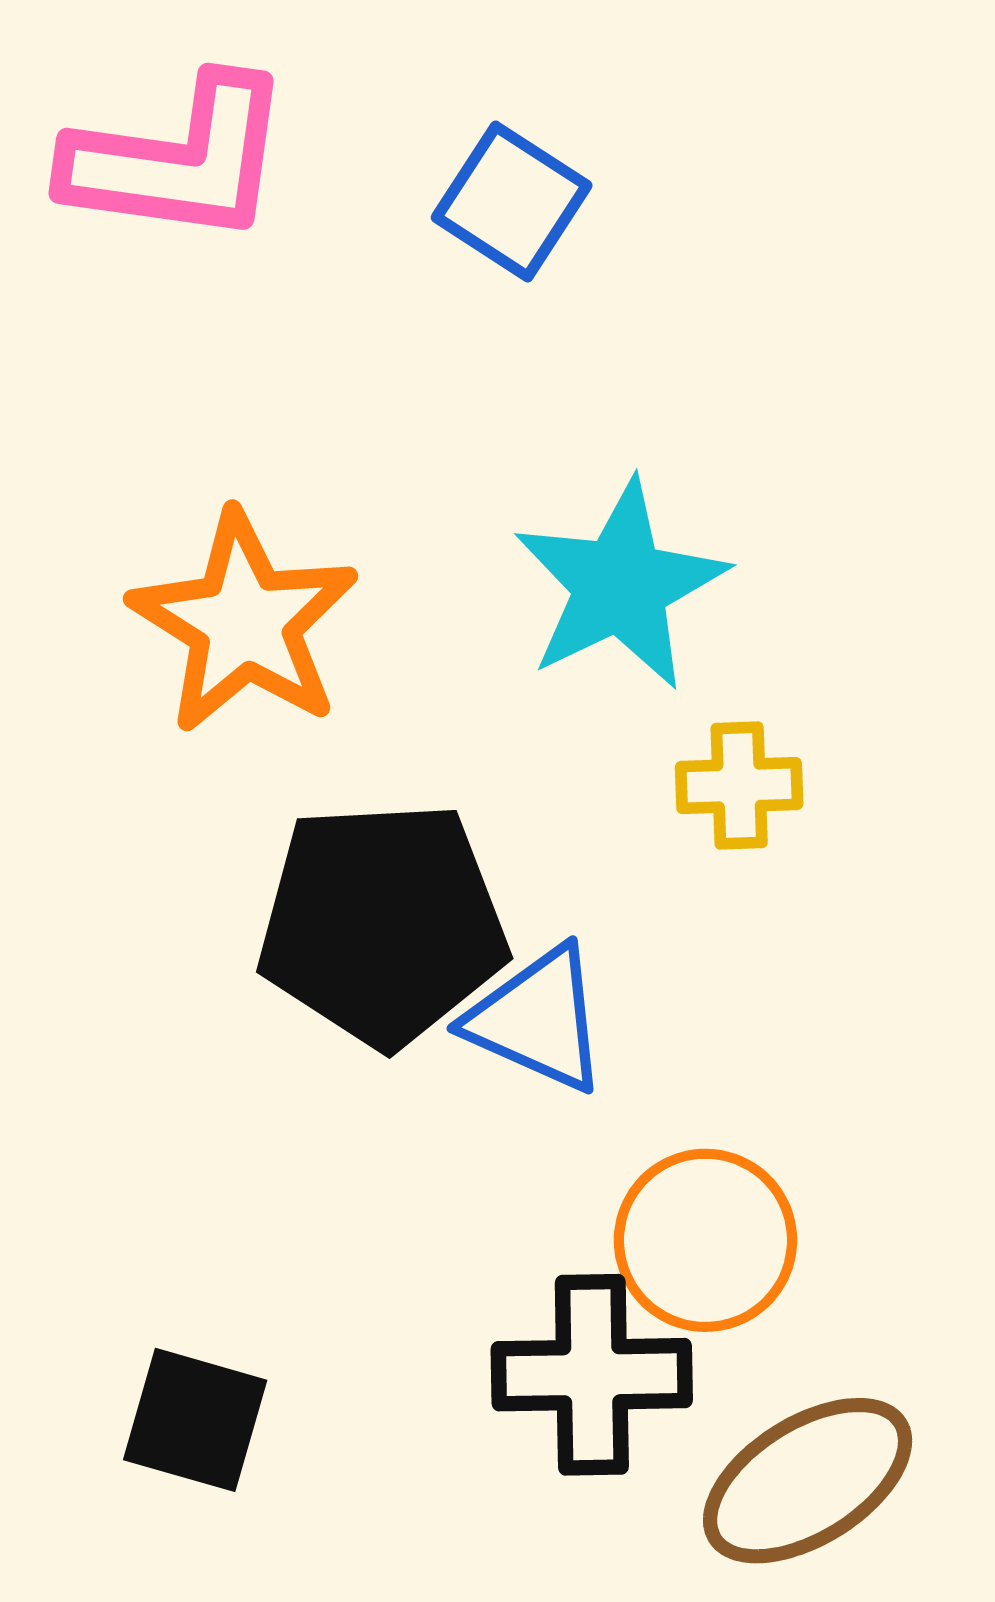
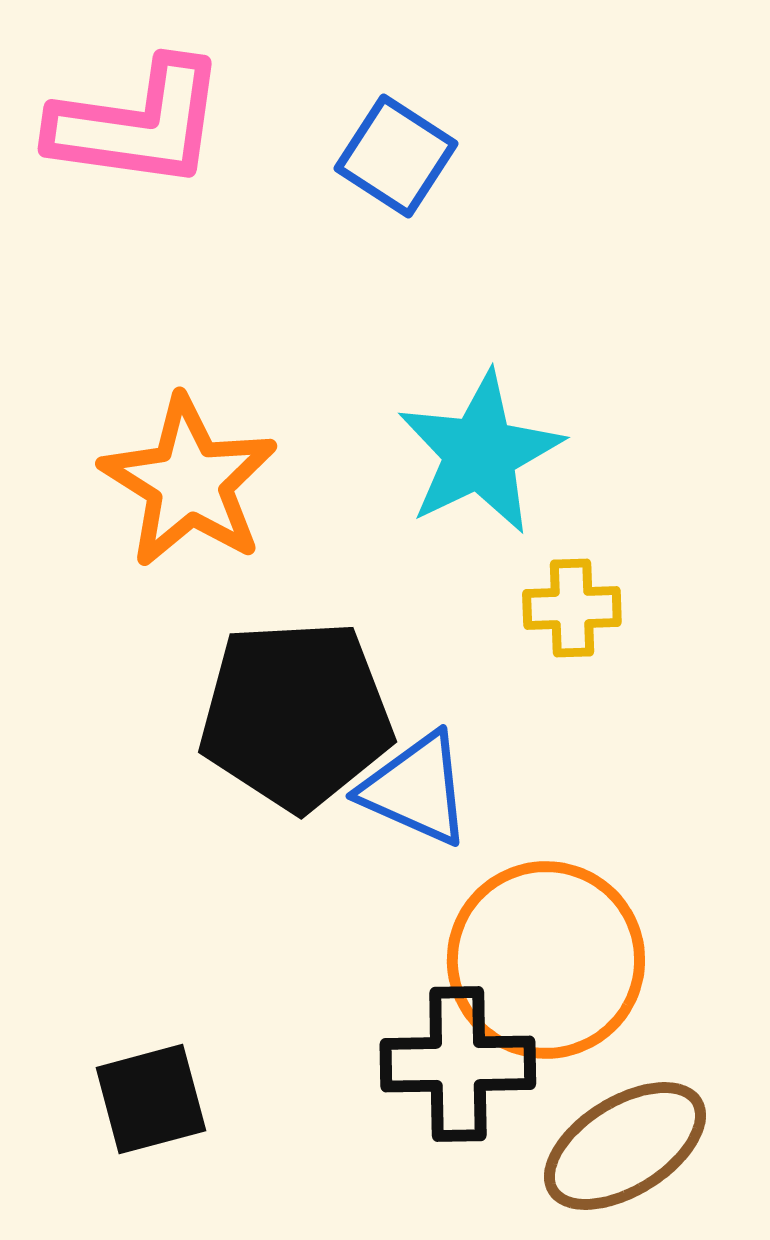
orange circle: (705, 1240) -> (546, 960), size x1.4
black square: (195, 1420) -> (151, 1099), turned -31

